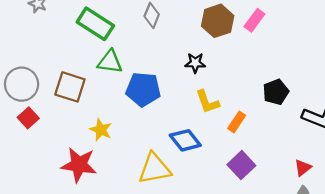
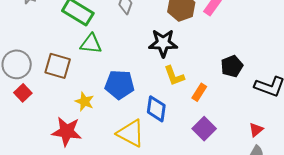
black star: (195, 63) -> (163, 43), size x1.6
blue pentagon: (143, 89) -> (120, 85), moved
blue diamond: (185, 140) -> (156, 109), turned 48
yellow triangle: (155, 169) -> (131, 133), turned 40

